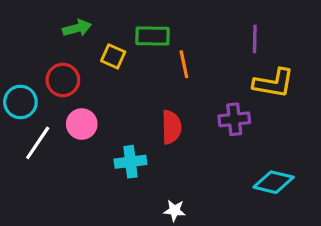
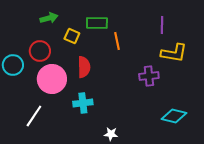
pink circle: (82, 124) -> (52, 79), size x1.5
red semicircle: (171, 127) -> (84, 67), moved
white line: (38, 143) -> (34, 116), moved

